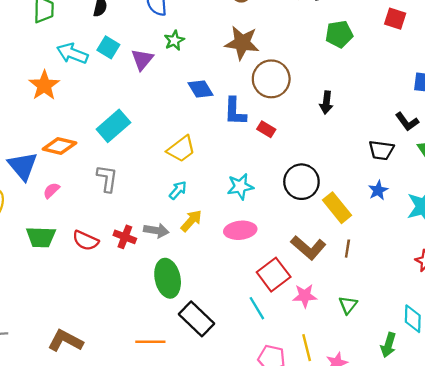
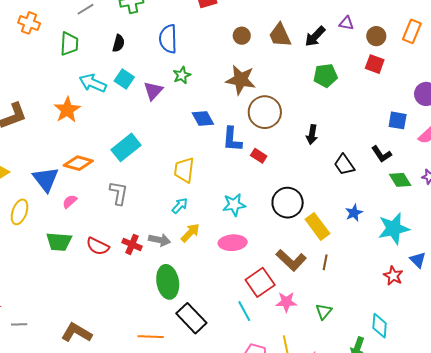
yellow trapezoid: (181, 149) -> (184, 170), turned 132
black trapezoid: (381, 150) -> (344, 165), moved, turned 45

